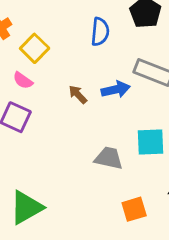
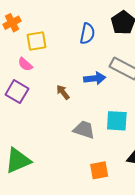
yellow square: (35, 48) -> (37, 41), turned 30
brown arrow: (78, 94) -> (63, 92), moved

